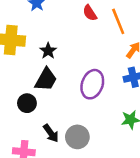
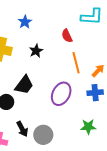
orange line: (118, 21) -> (76, 63), moved
black star: (48, 51) -> (36, 51), moved

